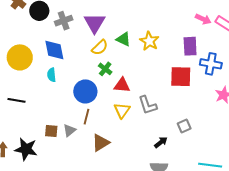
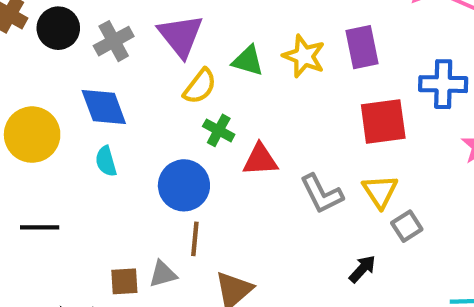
purple rectangle: (190, 46) -> (362, 47), moved
yellow triangle: (122, 110) -> (380, 191), moved
gray triangle: (69, 130) -> (163, 274), turned 32

